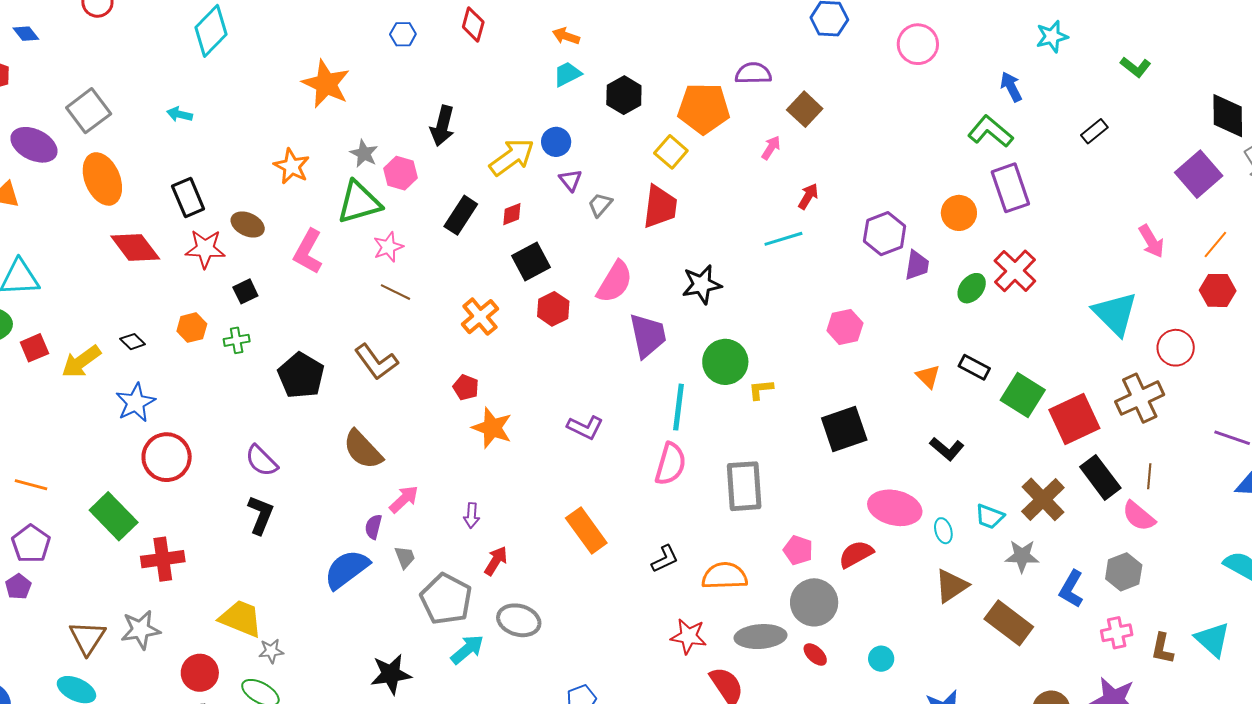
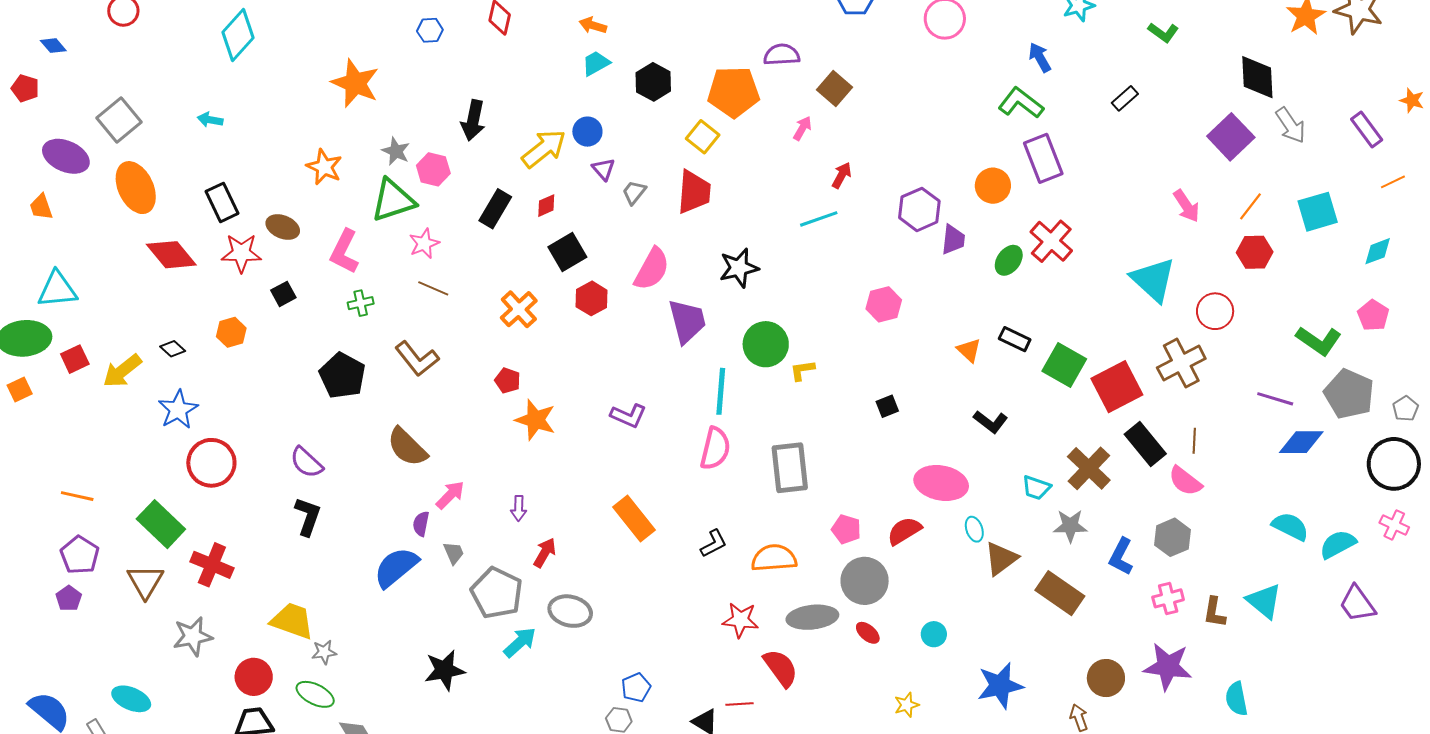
green cross: (237, 340) -> (361, 303), moved
black square: (844, 429) -> (887, 406), size x0.5
cyan ellipse: (943, 531) -> (974, 529), moved
red cross: (163, 559) -> (212, 565), turned 33
brown triangle: (87, 638) -> (145, 581), moved

